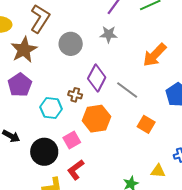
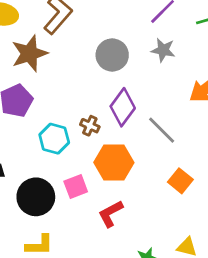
gray star: (109, 34) -> (163, 50), moved
gray circle: (71, 44) -> (112, 55), moved
red L-shape: (76, 170) -> (111, 214), moved

